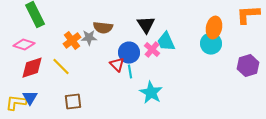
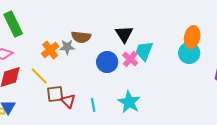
cyan trapezoid: (166, 42) -> (144, 51), turned 45
red triangle: (117, 65) -> (68, 101), moved
cyan line: (130, 72) -> (93, 105), moved
brown square: (73, 102) -> (55, 94), moved

